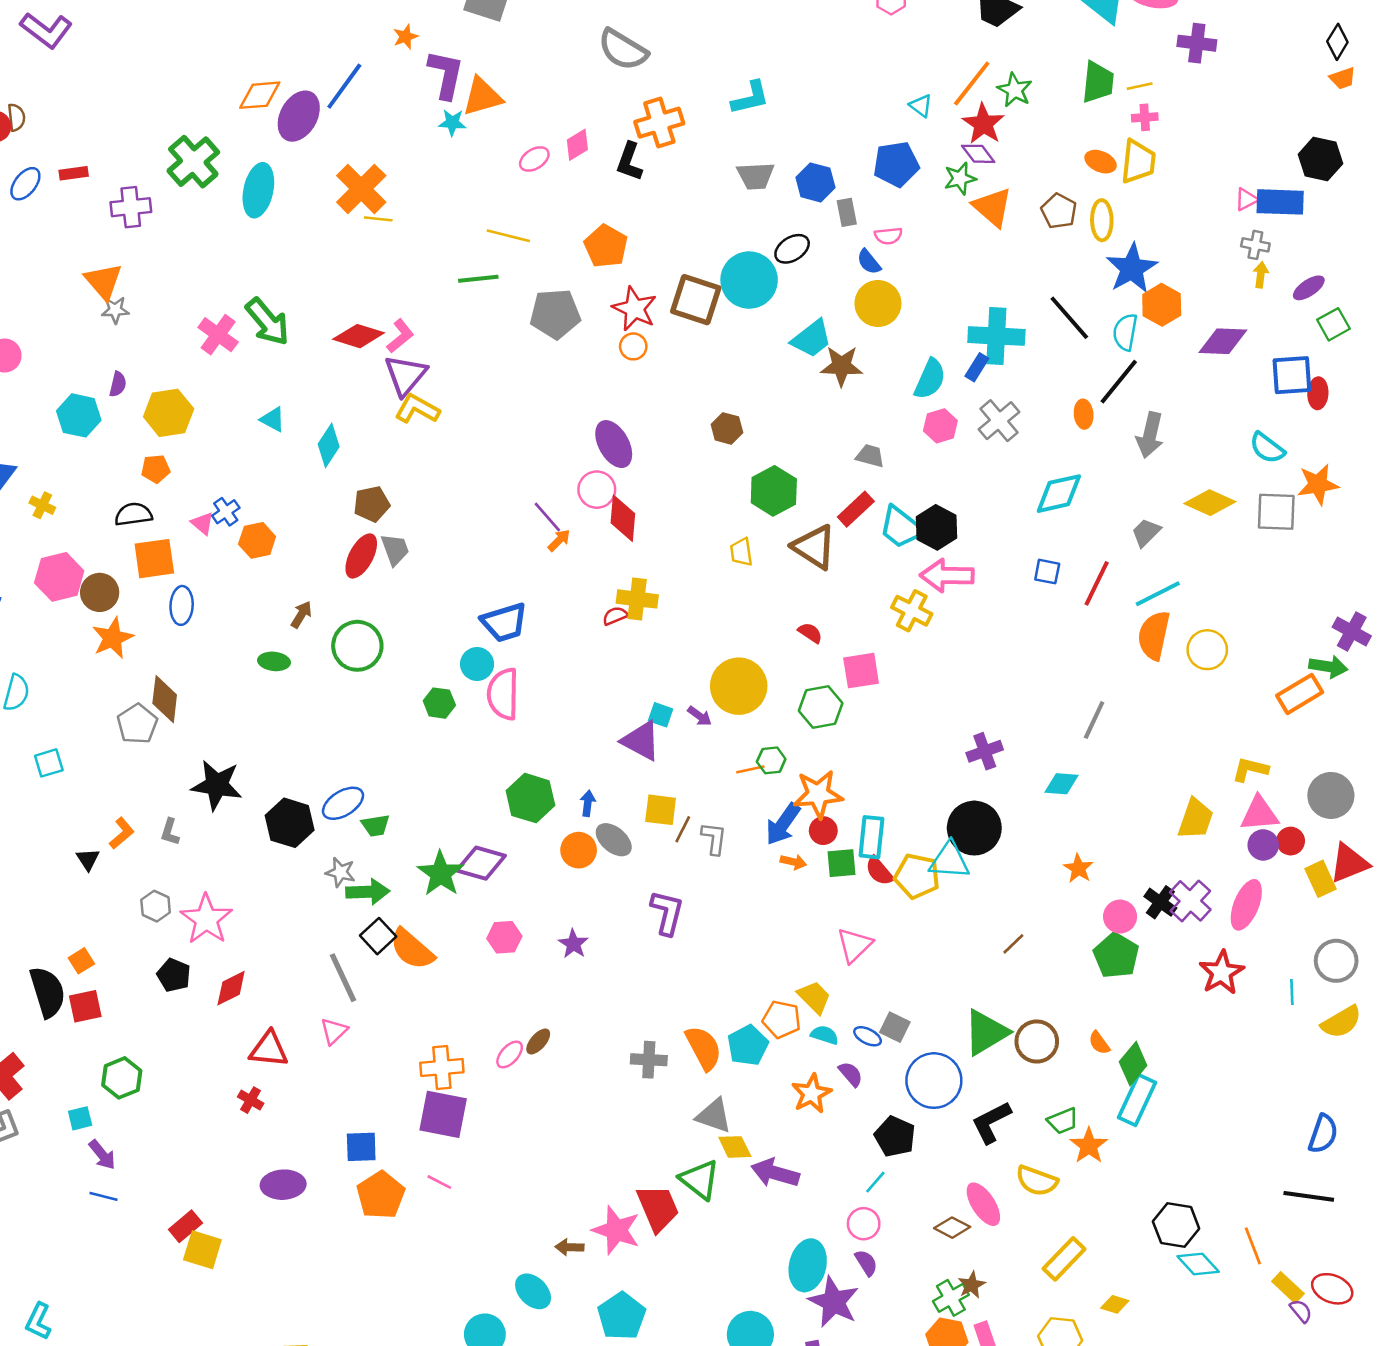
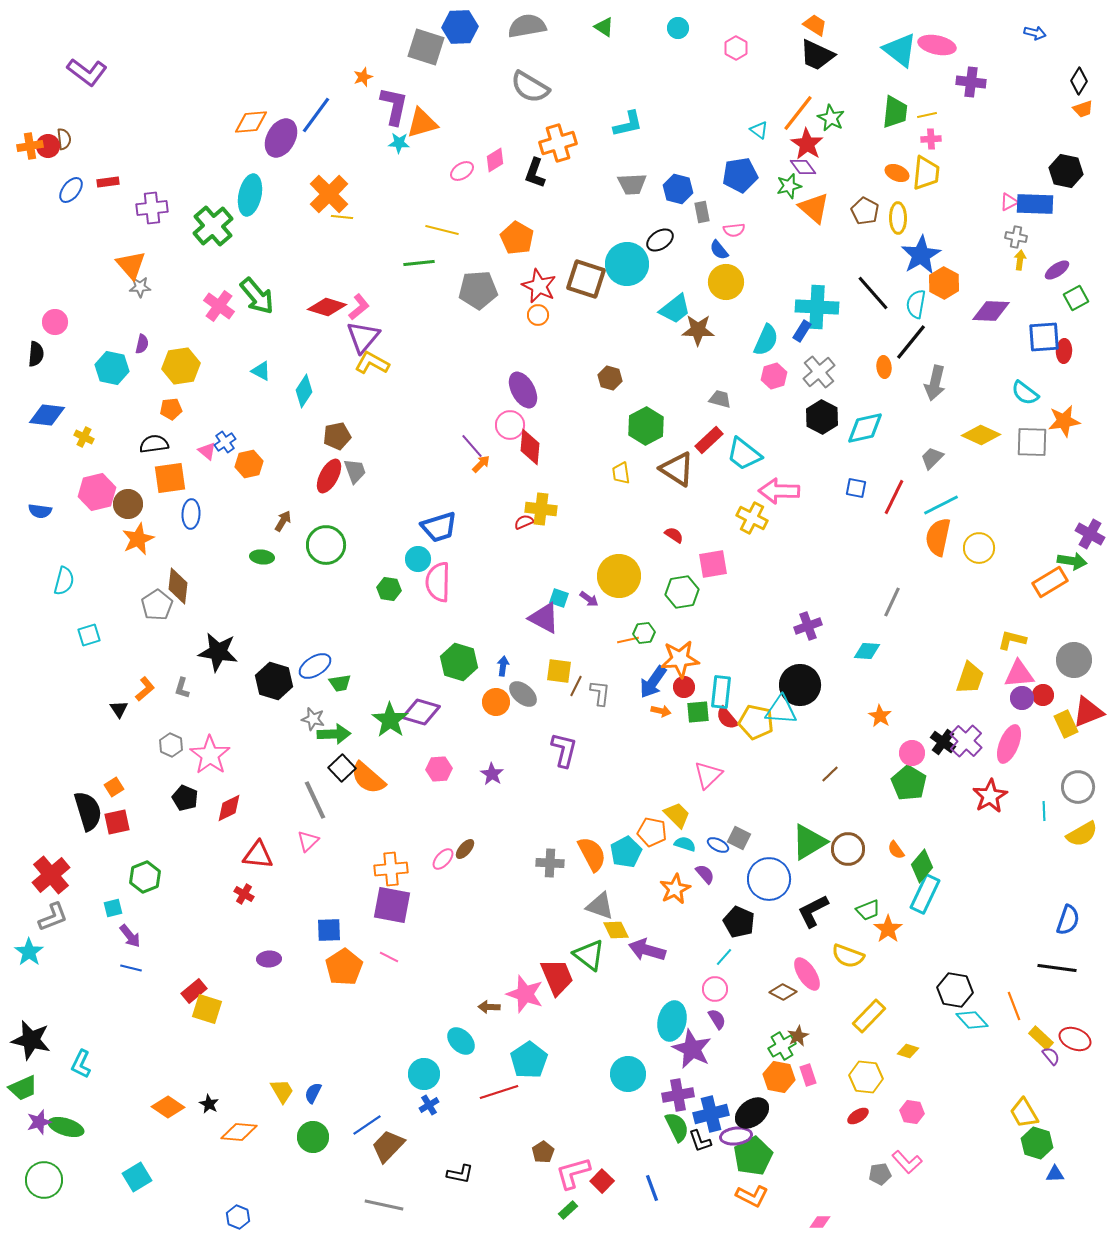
green cross: (193, 162) -> (213, 226), moved
black hexagon: (937, 527) -> (822, 417), moved
purple ellipse: (283, 1185) -> (269, 959), size x0.7

